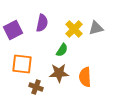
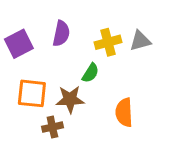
yellow cross: (74, 29) -> (108, 42), turned 30
brown star: (59, 73) -> (70, 99), moved
brown cross: (36, 87) -> (52, 127), turned -32

